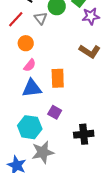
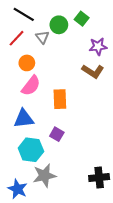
purple star: (91, 16) -> (98, 46), moved
pink semicircle: (30, 65) -> (31, 86), size x1.5
blue triangle: (32, 88) -> (24, 119), moved
black cross: (84, 134) -> (99, 178), moved

